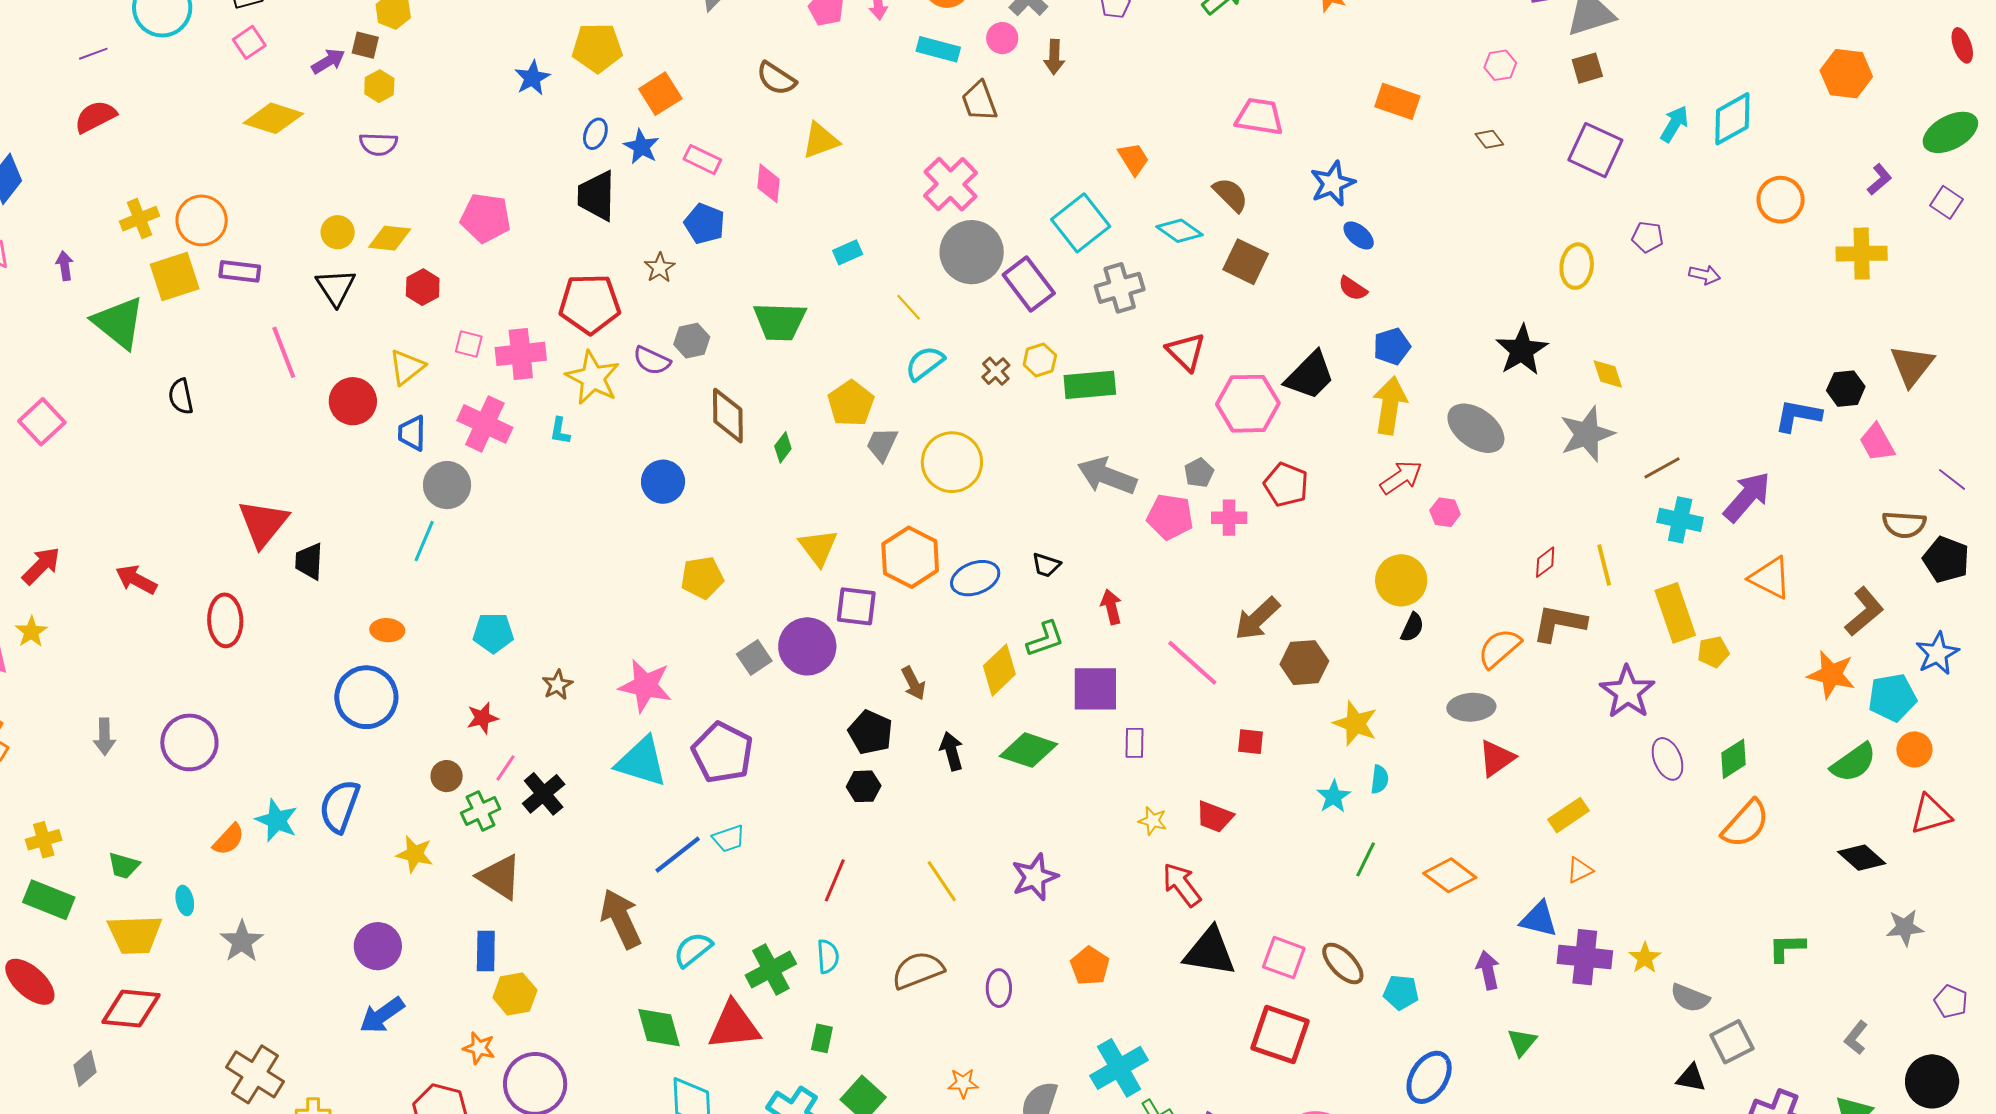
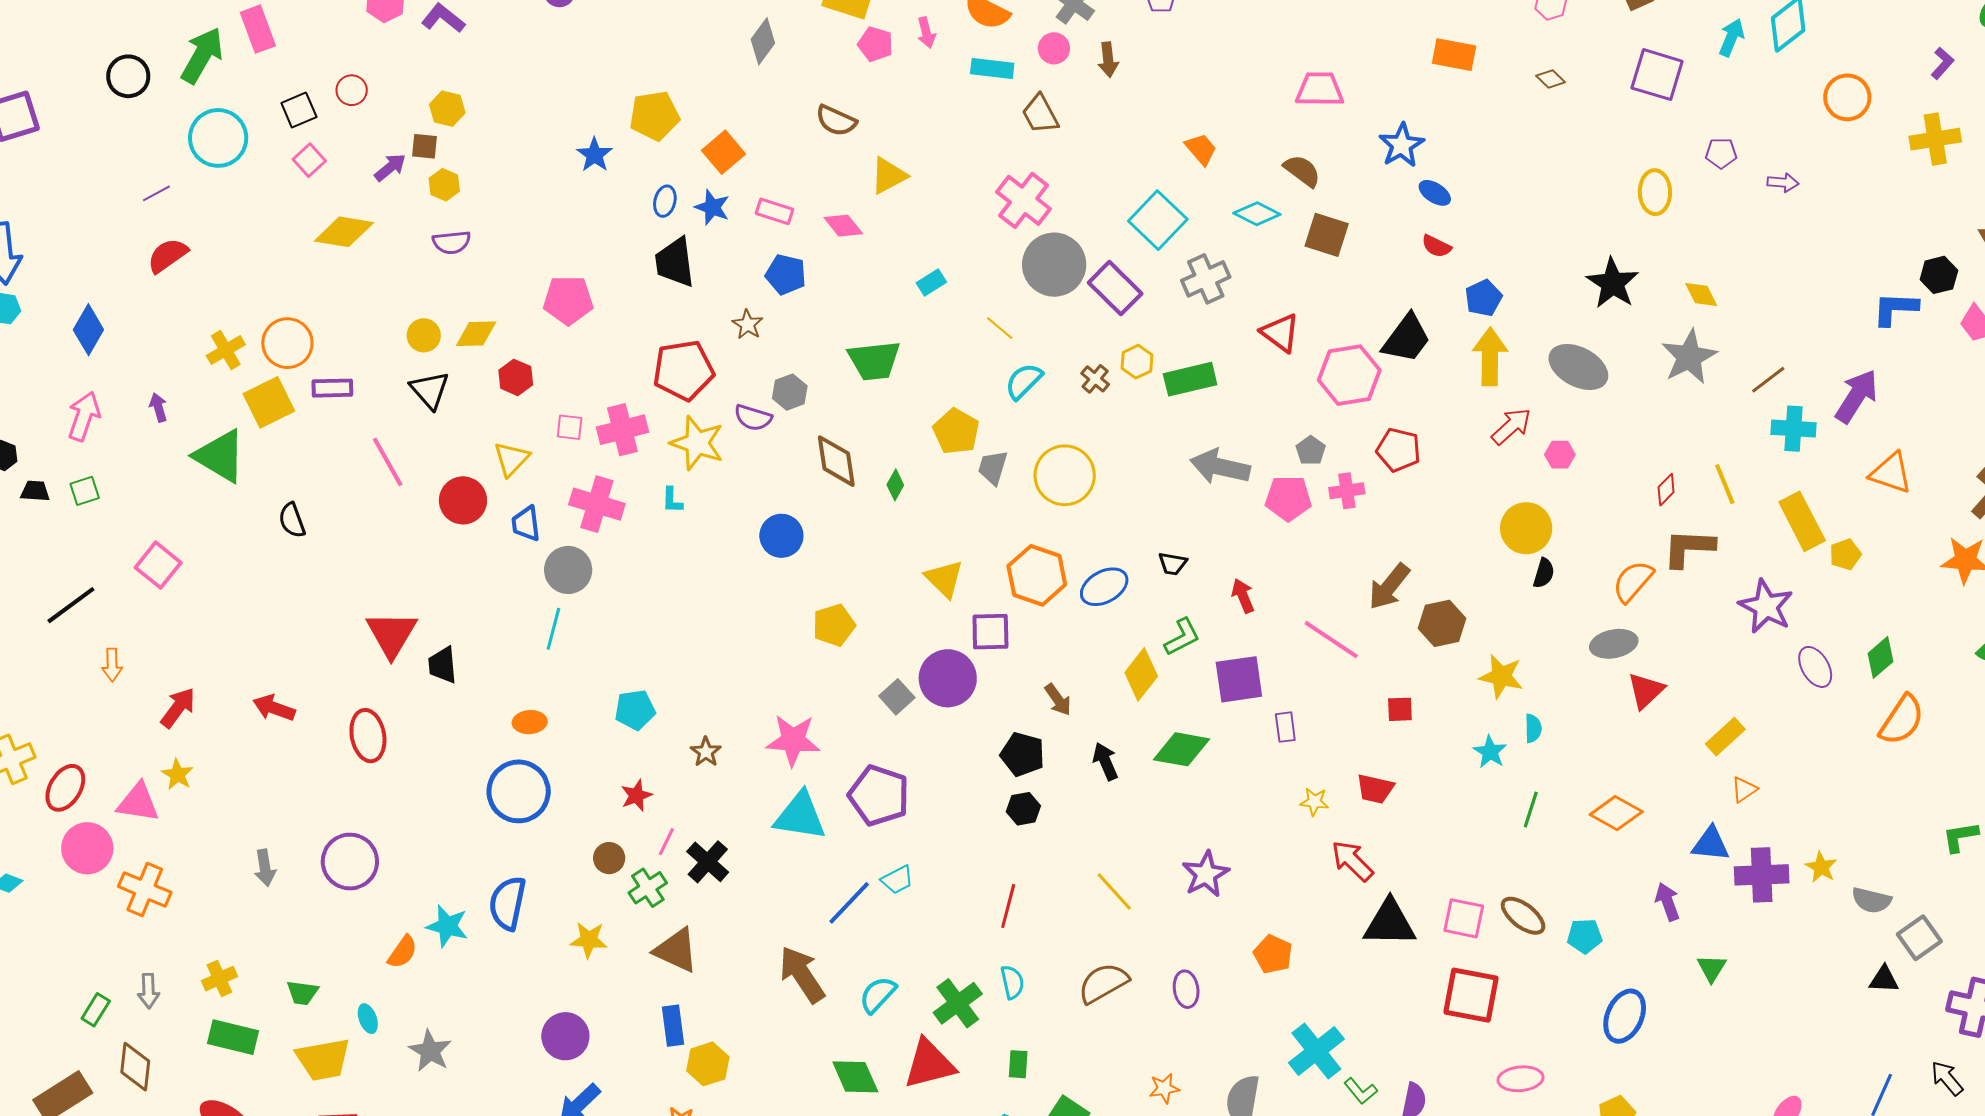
pink diamond: (768, 183) -> (843, 226), turned -36

